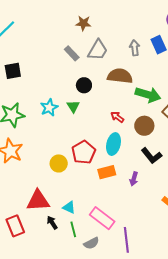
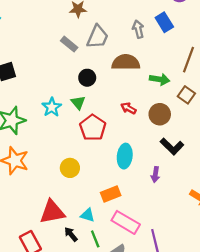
green arrow: (148, 95) -> (160, 79), size x0.7
cyan ellipse: (113, 144) -> (125, 156), moved
red pentagon: (84, 152) -> (93, 128), moved
orange rectangle: (107, 172) -> (111, 194), moved

